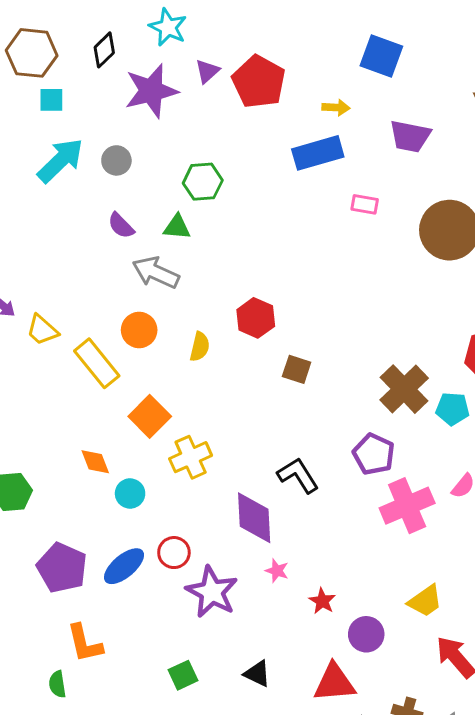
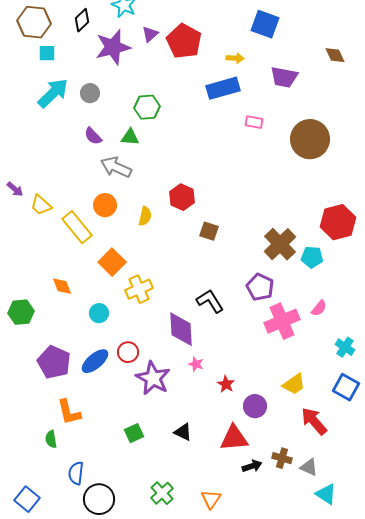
orange diamond: (95, 462) -> (62, 286), moved

